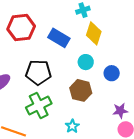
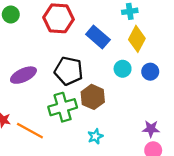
blue circle: (112, 73) -> (150, 72), moved
brown hexagon: (81, 90) -> (93, 97), moved

